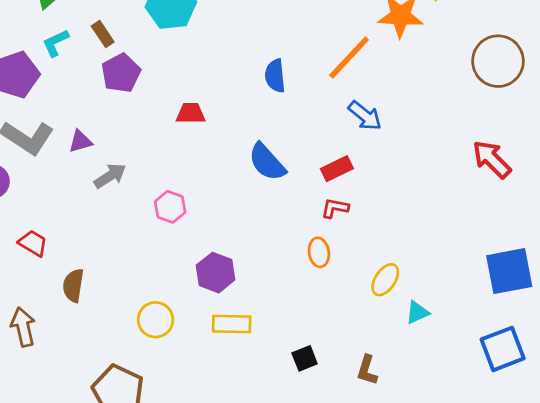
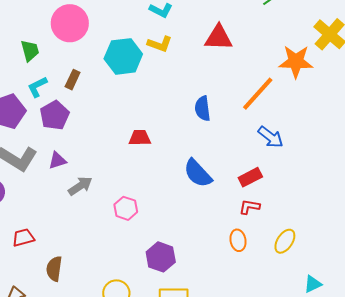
brown rectangle: (103, 34) -> (73, 80), turned 60
purple pentagon: (121, 73) -> (55, 115), moved
red trapezoid: (33, 243) -> (23, 238), turned -45
yellow ellipse: (385, 280) -> (285, 241), moved

